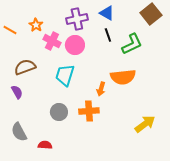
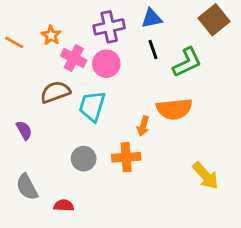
blue triangle: (107, 13) -> (152, 18), turned -42
brown semicircle: (25, 67) -> (55, 92), moved
yellow arrow: (145, 124) -> (205, 176), turned 85

